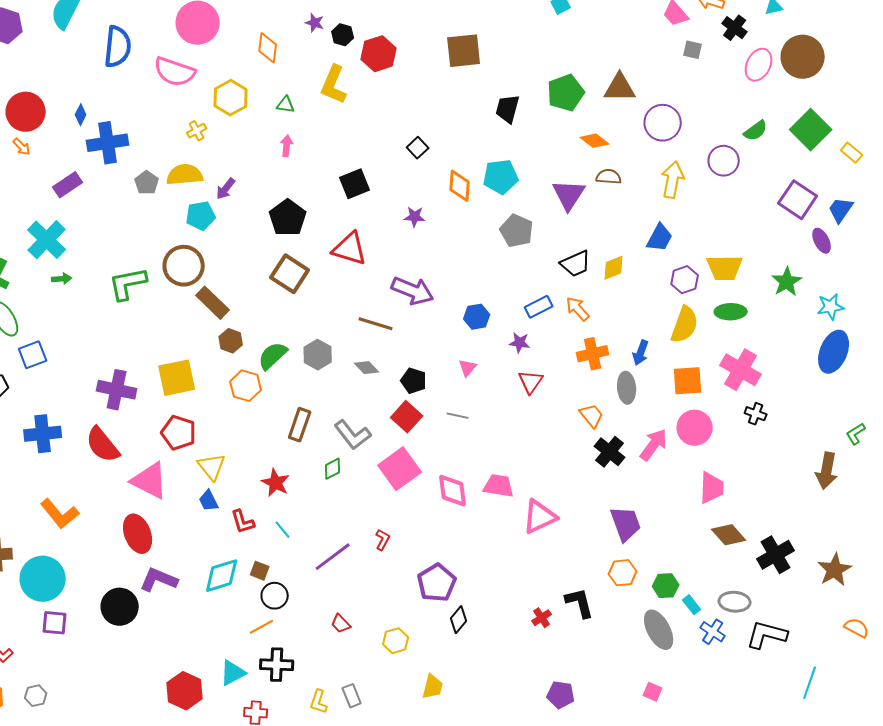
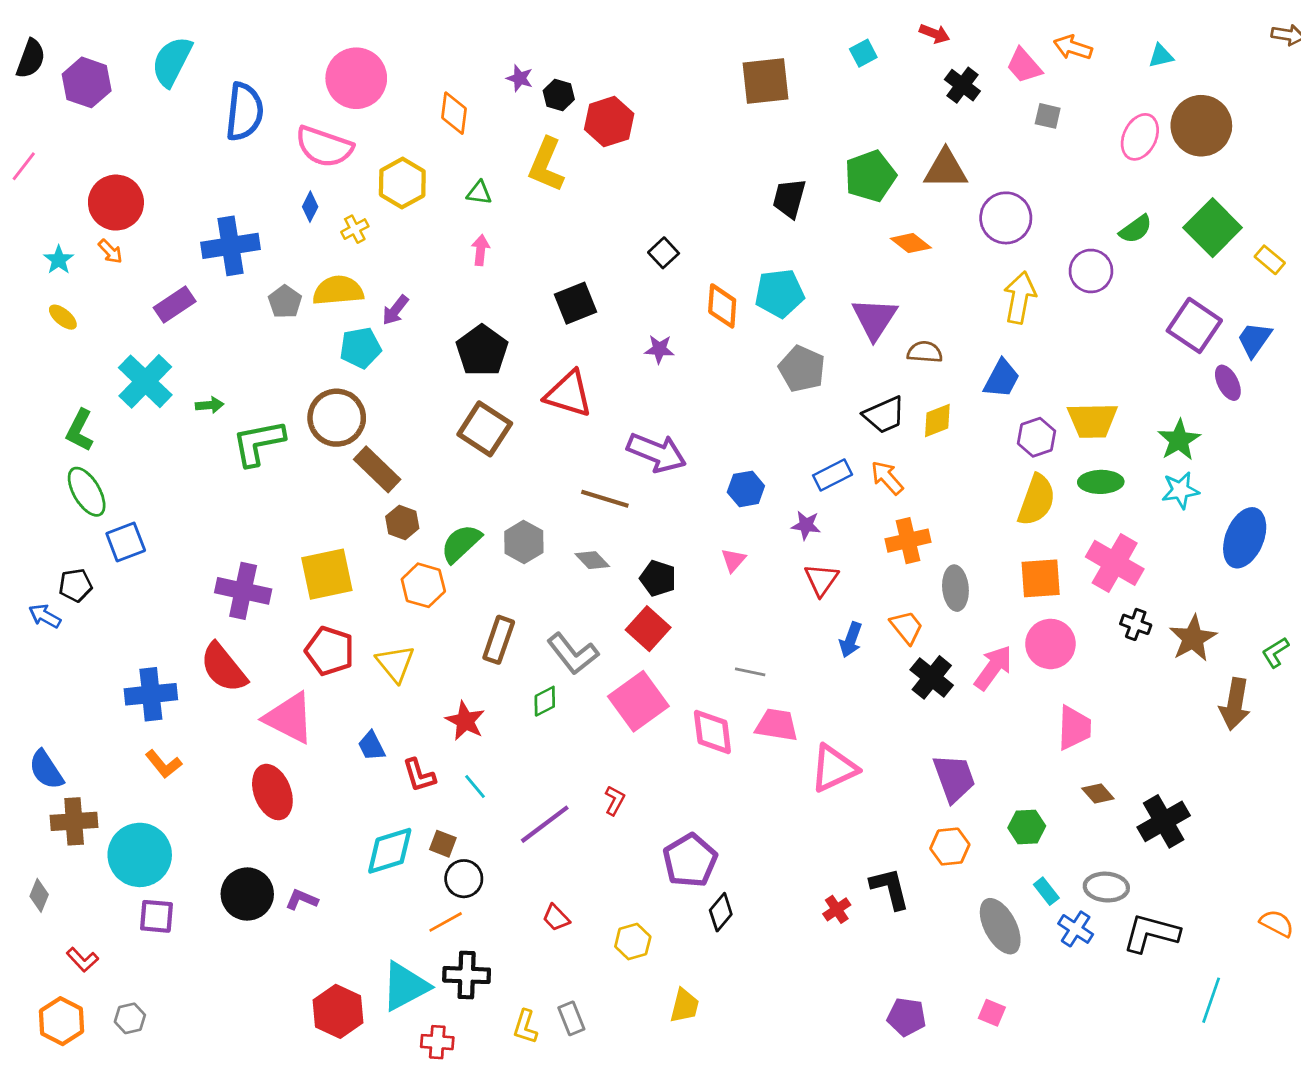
black cross: (735, 28) -> (962, 85), moved
brown square: (464, 51) -> (766, 81), moved
blue diamond: (81, 115) -> (310, 207), moved
brown semicircle: (609, 177) -> (925, 352), moved
green arrow: (62, 279) -> (210, 405), moved
cyan star: (831, 307) -> (1180, 490), moved
blue arrow: (641, 353) -> (851, 640), moved
gray line: (458, 416) -> (750, 672), moved
blue cross: (43, 434) -> (151, 694), moved
yellow triangle: (212, 467) -> (395, 664), moved
orange L-shape: (60, 514) -> (163, 764), size x0.7
brown diamond: (729, 535) -> (1098, 793), size x0.7
brown star: (835, 570) -> (1193, 638), moved
purple L-shape: (159, 580) -> (302, 900), moved, size x0.6
green hexagon: (666, 586) -> (1027, 827), moved
cyan triangle: (233, 673) -> (405, 986), size x1.4
purple pentagon: (561, 695) -> (907, 1017), moved

